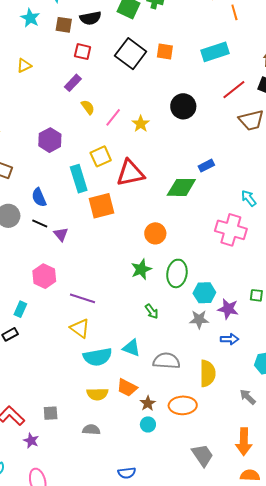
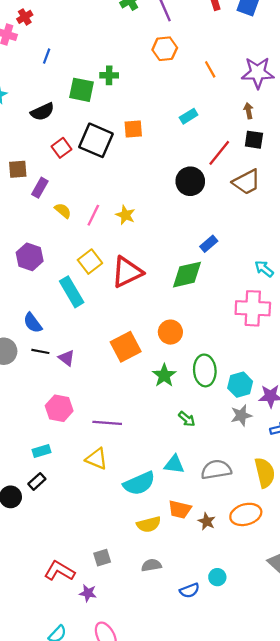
orange line: (234, 12) -> (210, 69), moved
brown square: (64, 25) -> (18, 169), moved
red square: (83, 52) -> (62, 148), moved, turned -36
cyan rectangle: (215, 52) -> (189, 116), size x0.6
black circle: (183, 106) -> (190, 181), moved
orange square: (101, 206) -> (126, 347), moved
cyan rectangle: (20, 309) -> (42, 451), turned 63
yellow triangle: (80, 328) -> (97, 459), moved
cyan circle: (148, 424) -> (217, 577), moved
blue semicircle: (127, 473) -> (190, 590), moved

